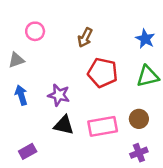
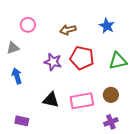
brown arrow: (85, 38) -> (68, 30), turned 49
blue star: (145, 39) -> (107, 26), moved
purple star: (59, 95) -> (53, 62), moved
purple rectangle: (28, 151) -> (22, 121), turned 40

